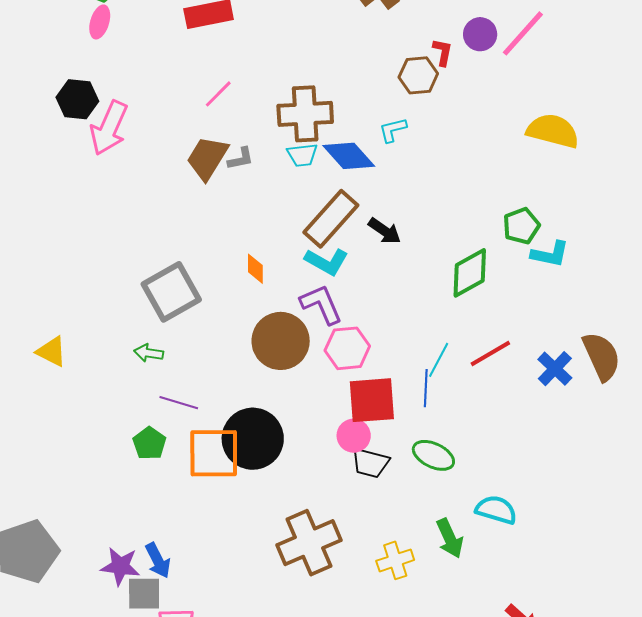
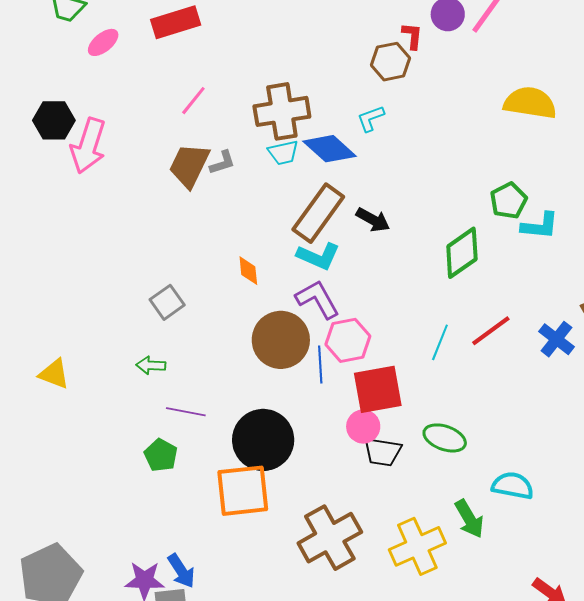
pink ellipse: (100, 22) -> (103, 42), moved, turned 40
gray square: (171, 292) -> (167, 302), size x0.6
blue line: (426, 388) -> (320, 365), moved
orange square: (214, 453) -> (243, 491), moved
yellow cross: (395, 560) -> (417, 546), size x1.5

